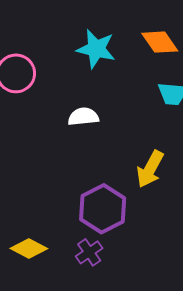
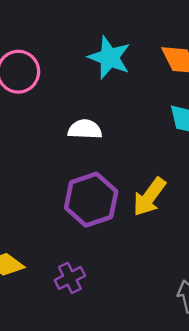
purple hexagon: (103, 209) -> (91, 200), moved

